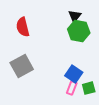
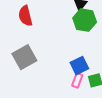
blue square: (74, 74) -> (79, 66), turned 30

